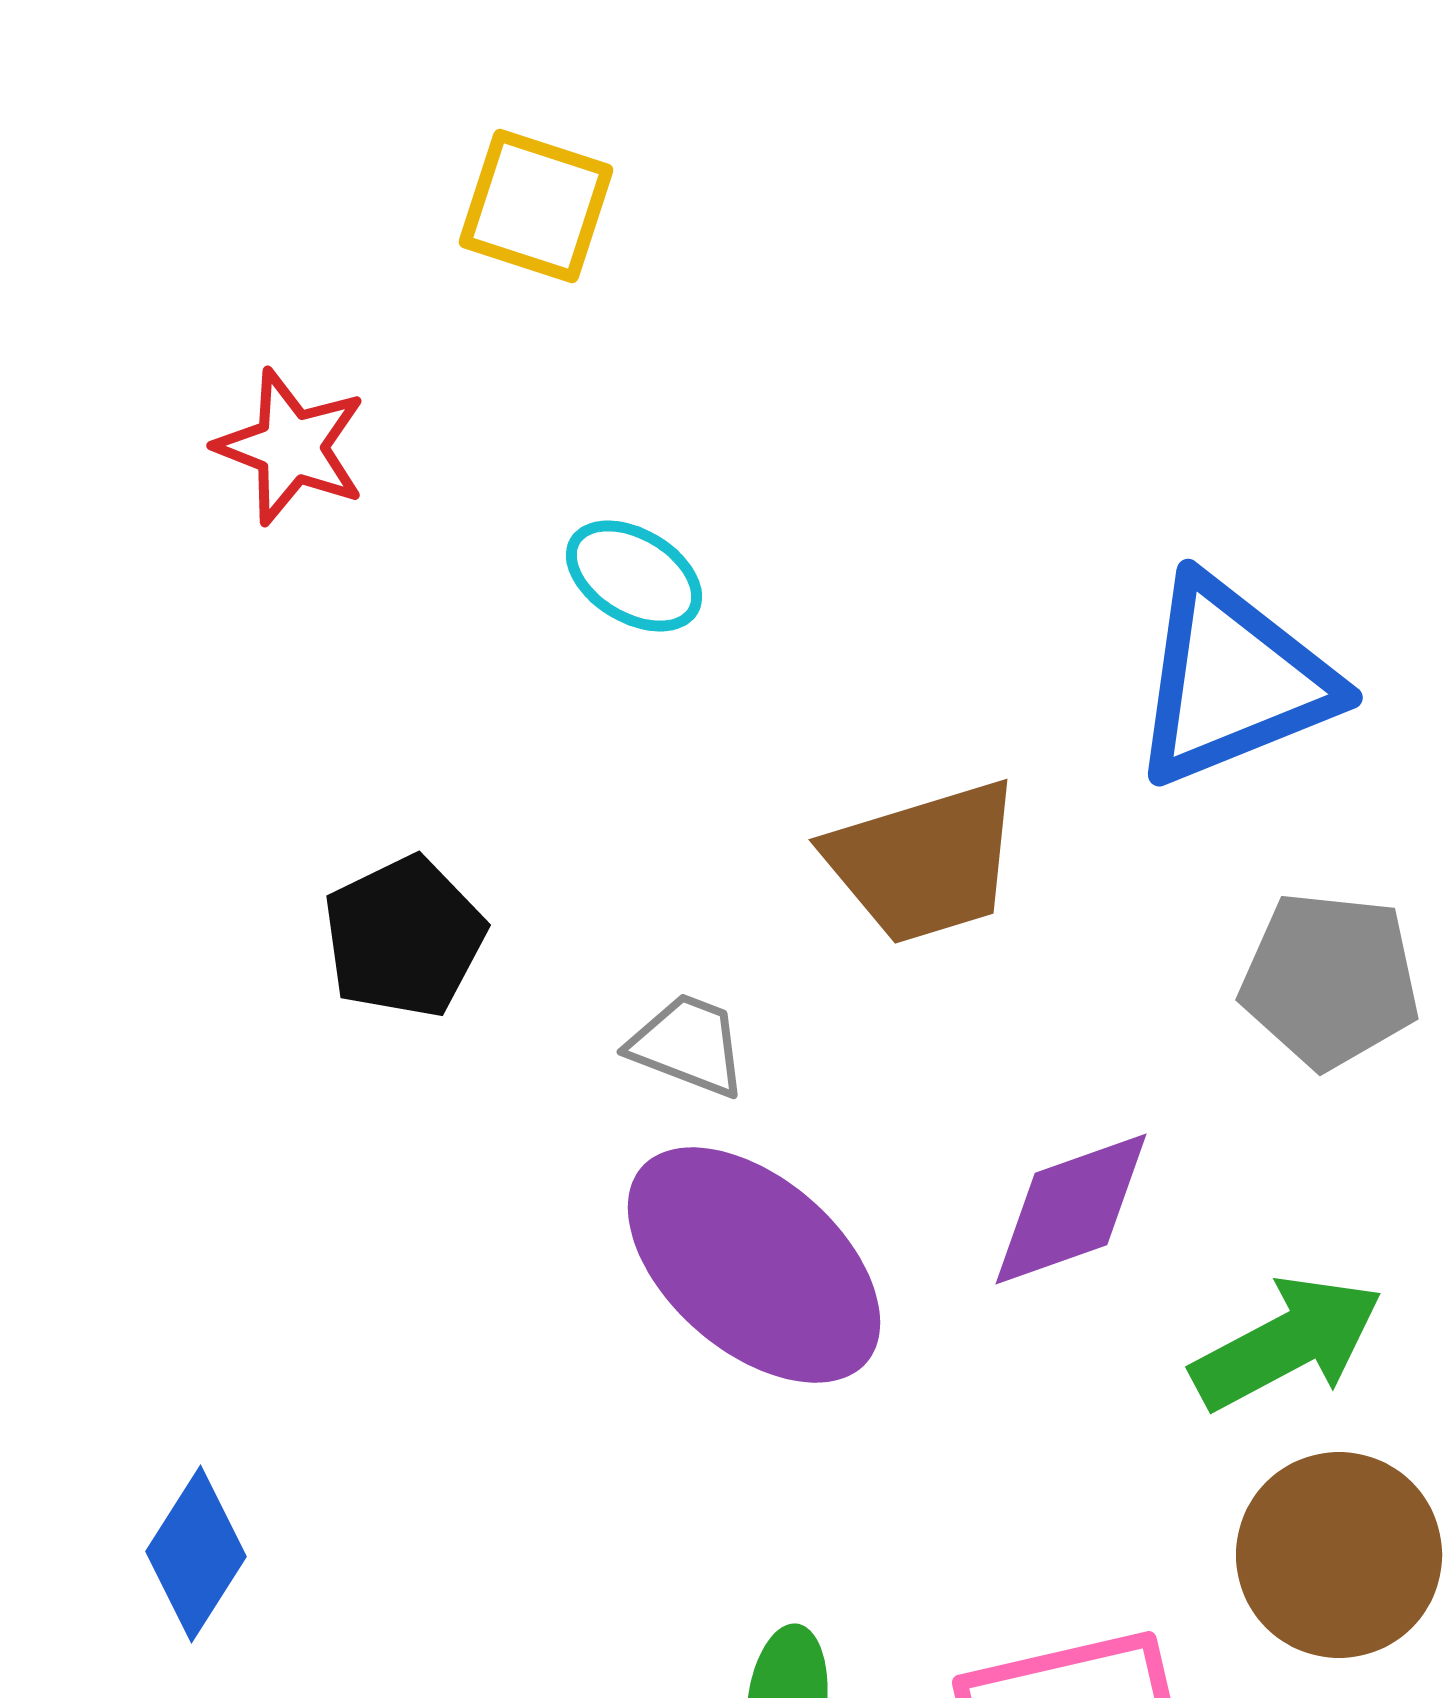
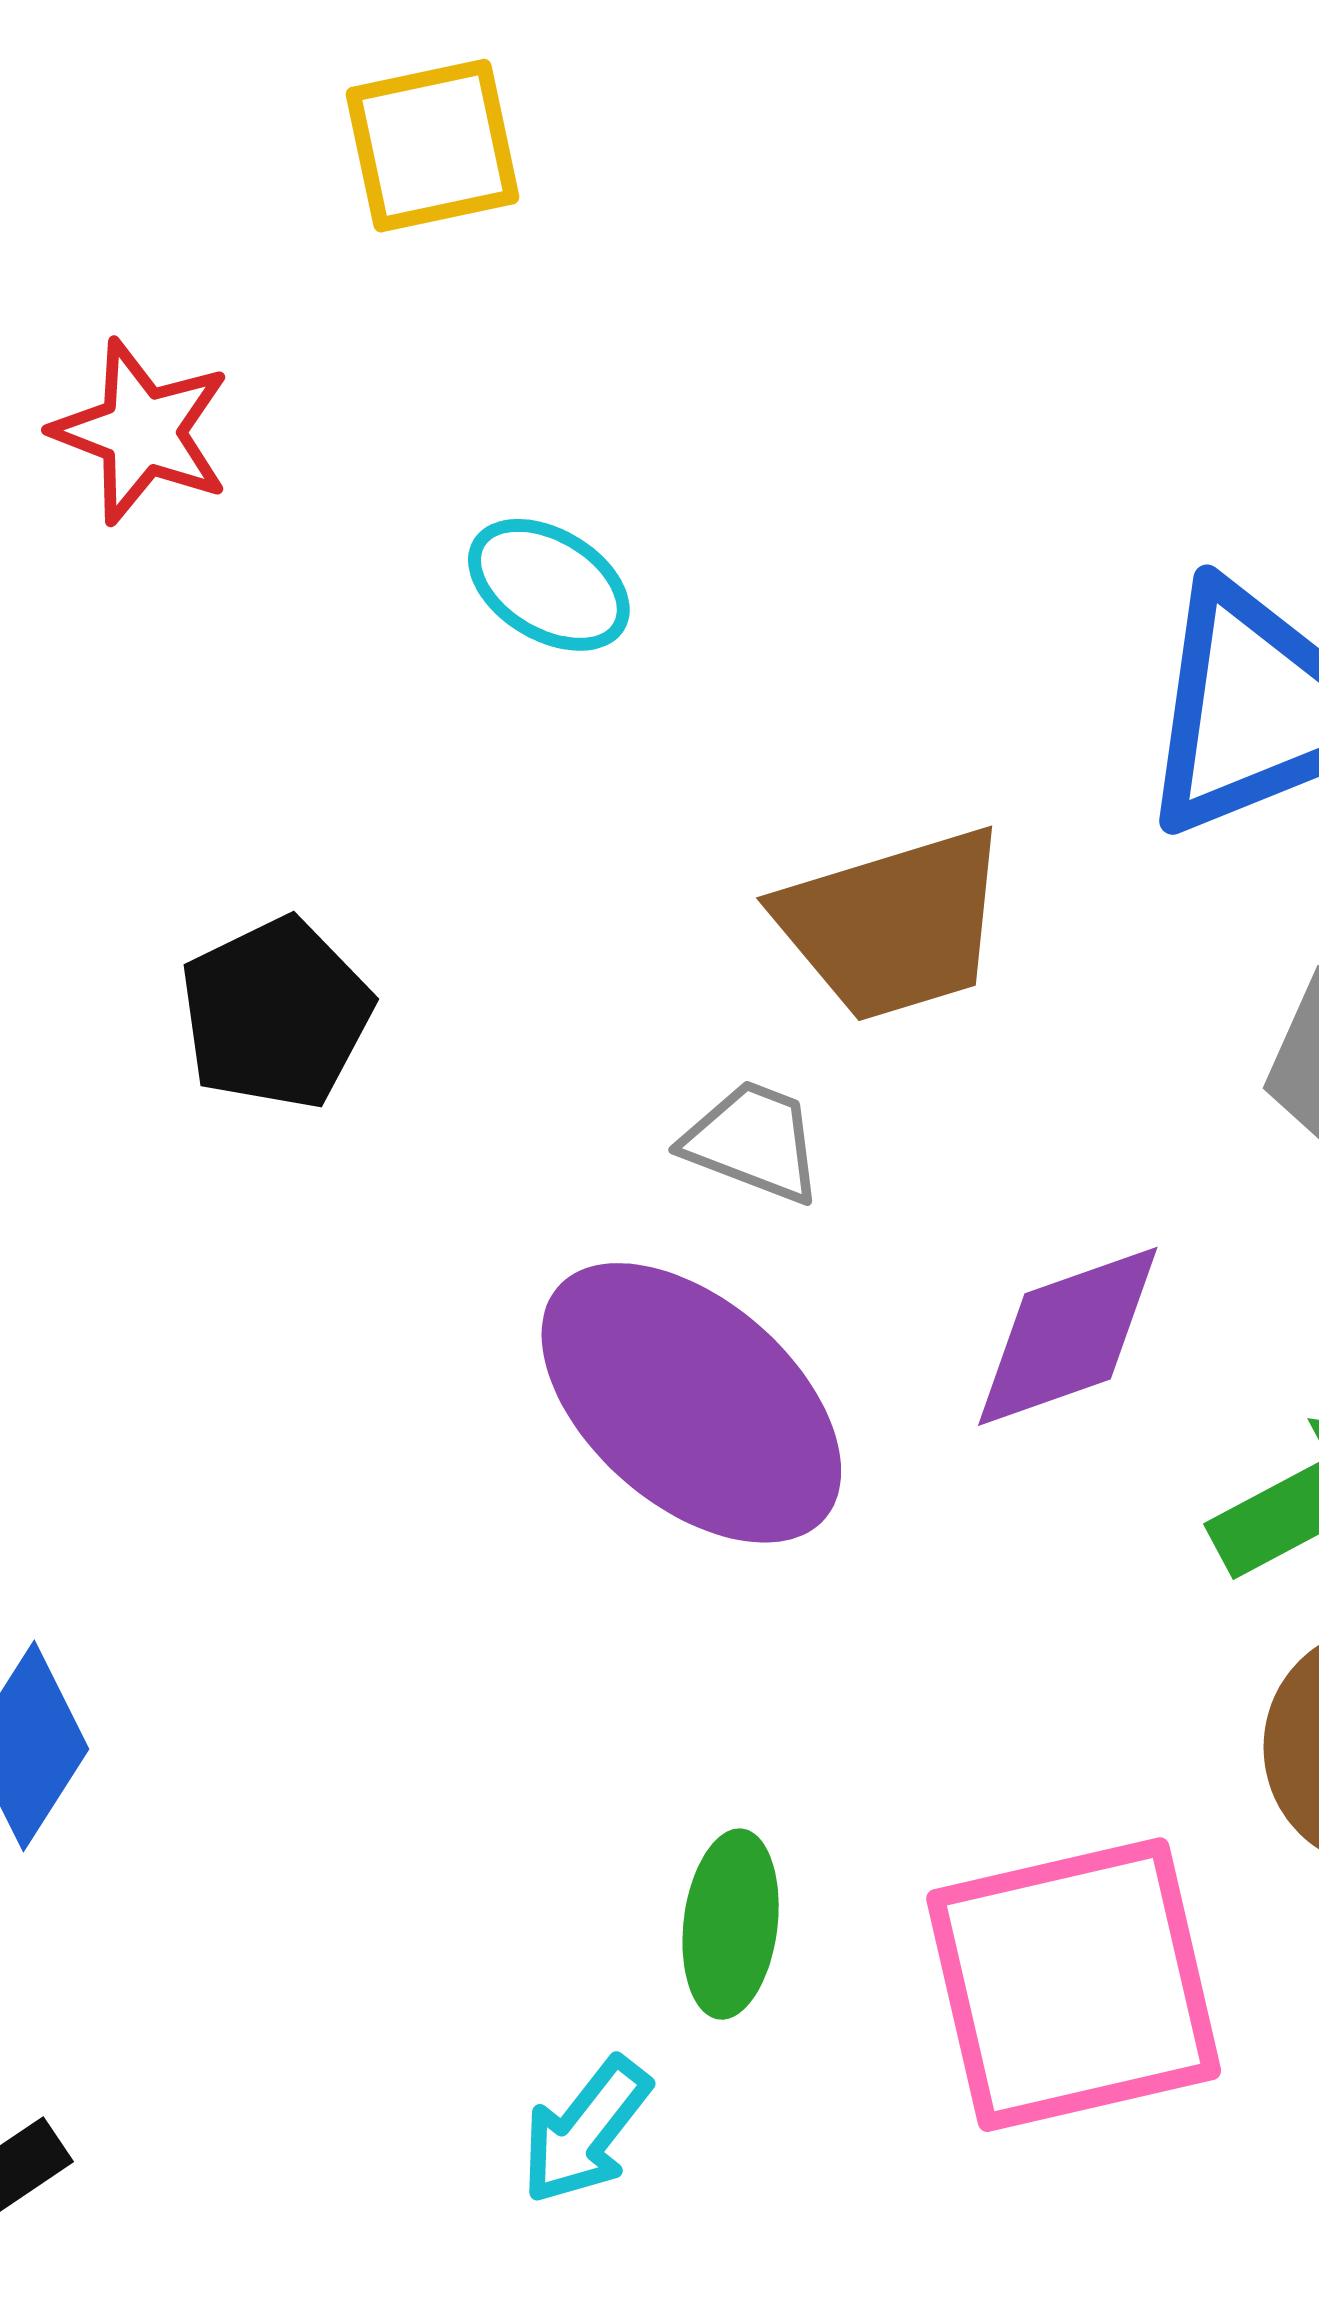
yellow square: (536, 206) -> (433, 146), turned -30
gray trapezoid: (688, 1045) -> (753, 1142), moved

